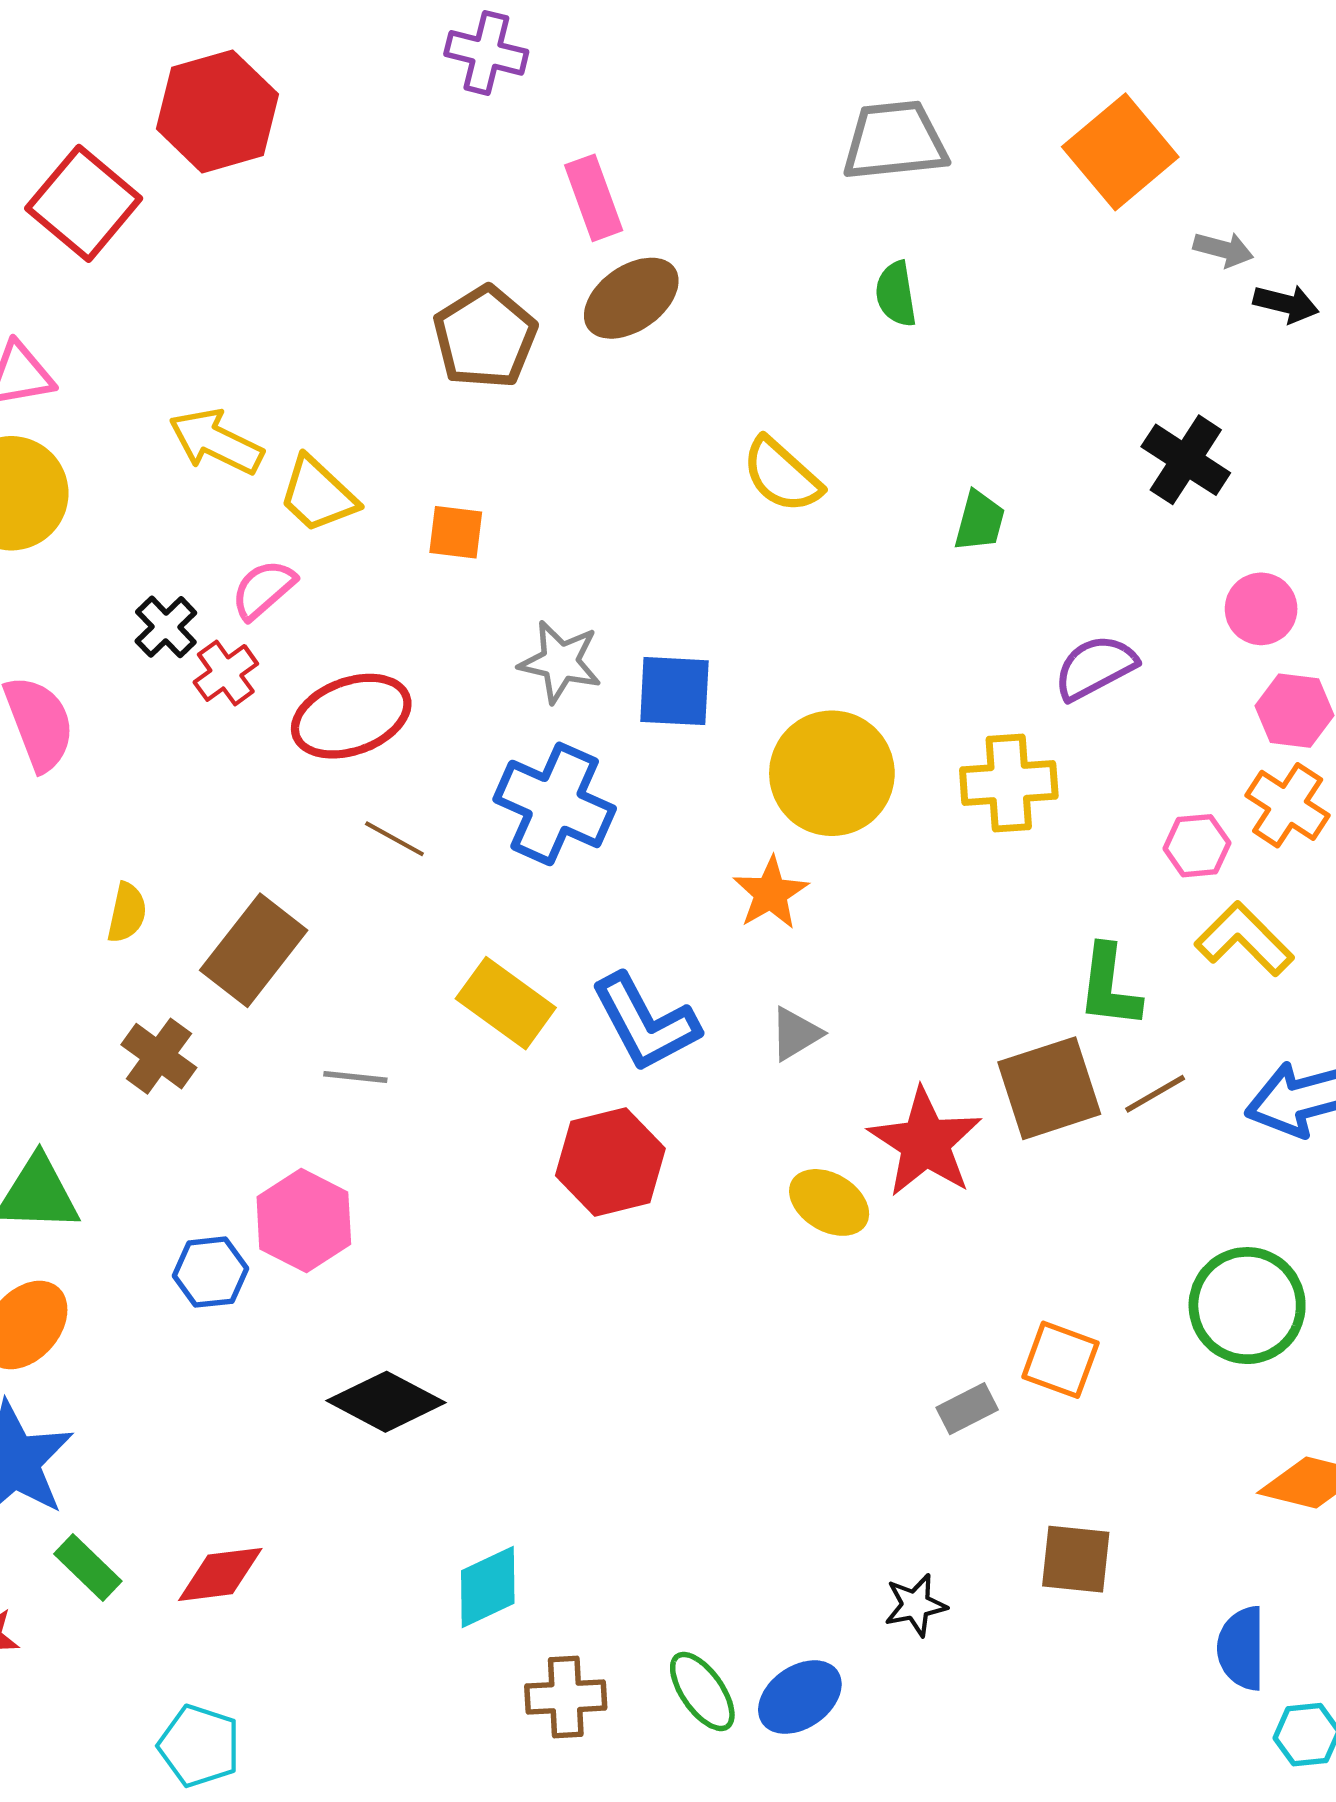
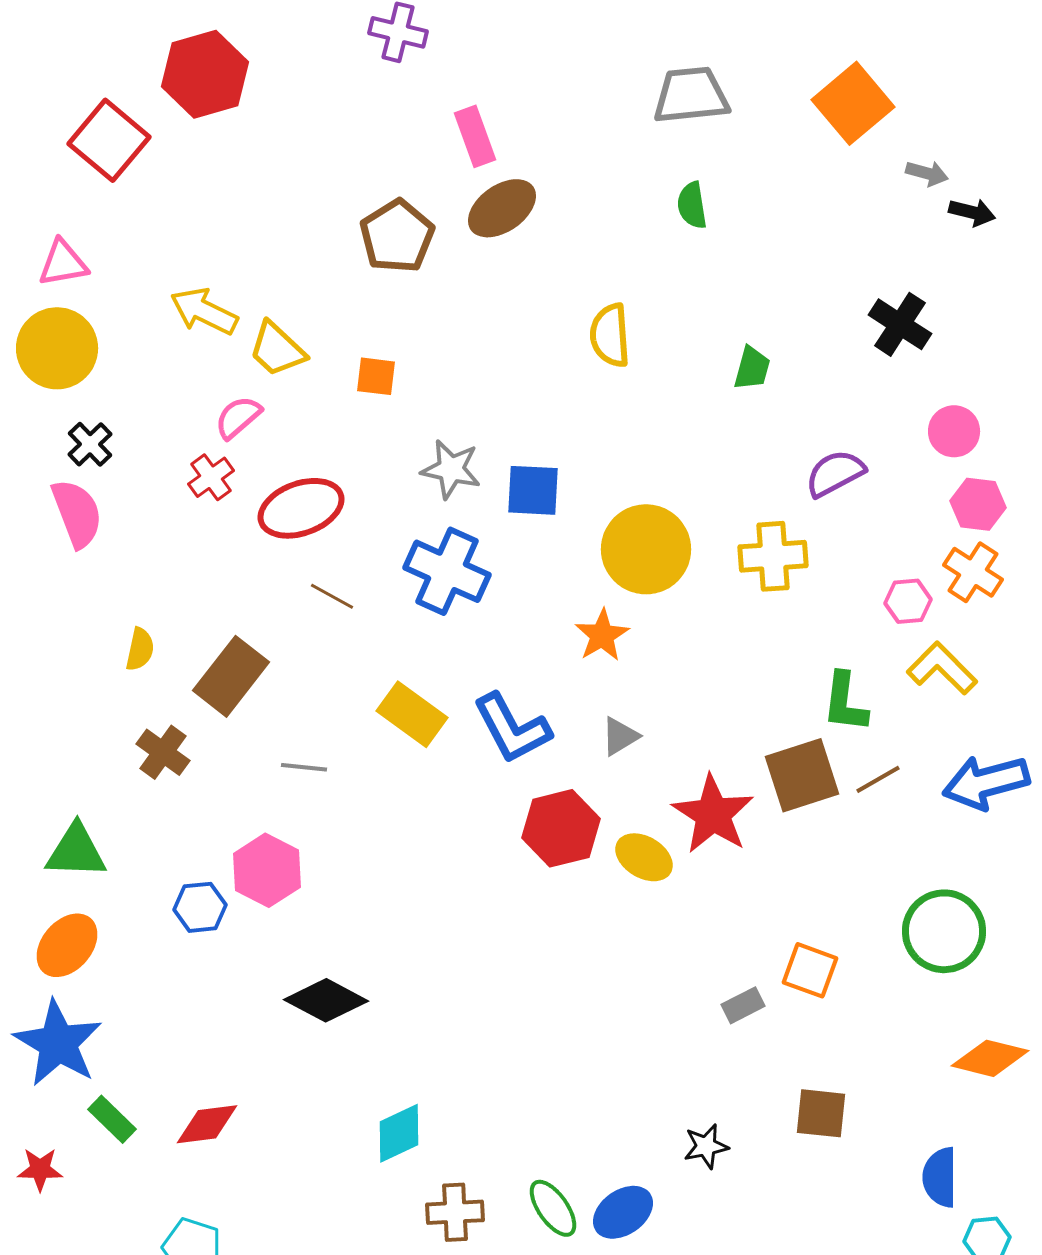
yellow semicircle: (782, 475) -> (610, 335), turned 44
black cross: (166, 627) -> (90, 444), moved
red hexagon: (610, 1162) -> (561, 828), moved

